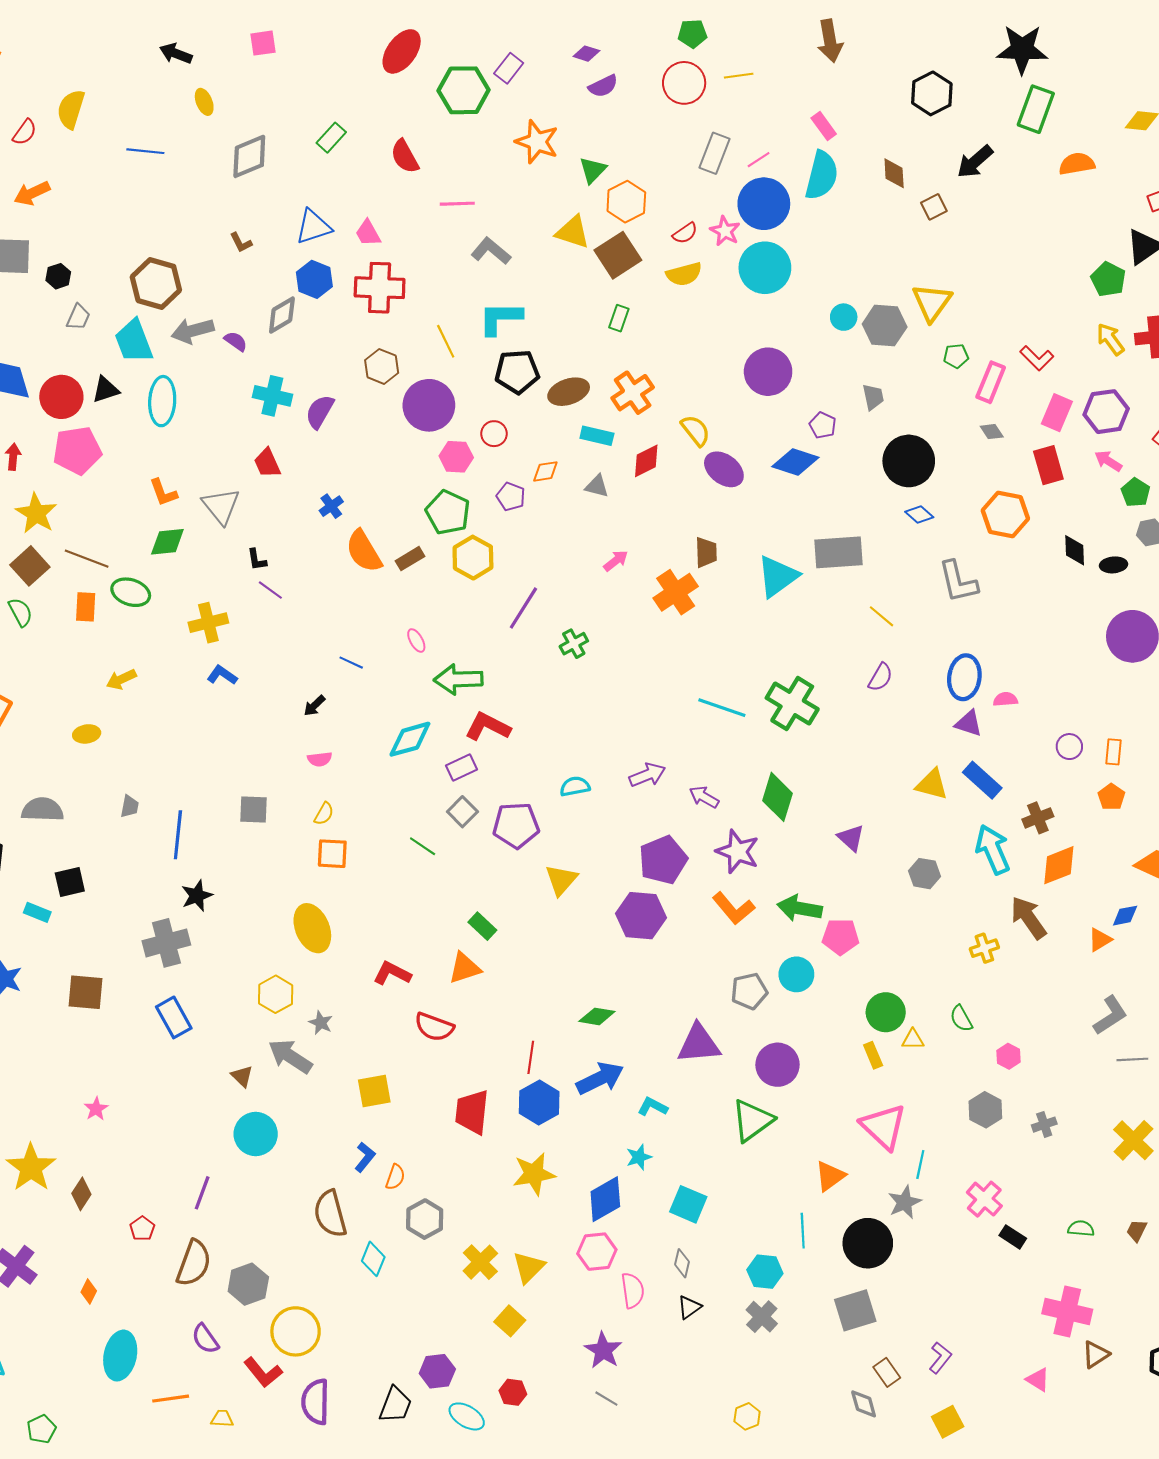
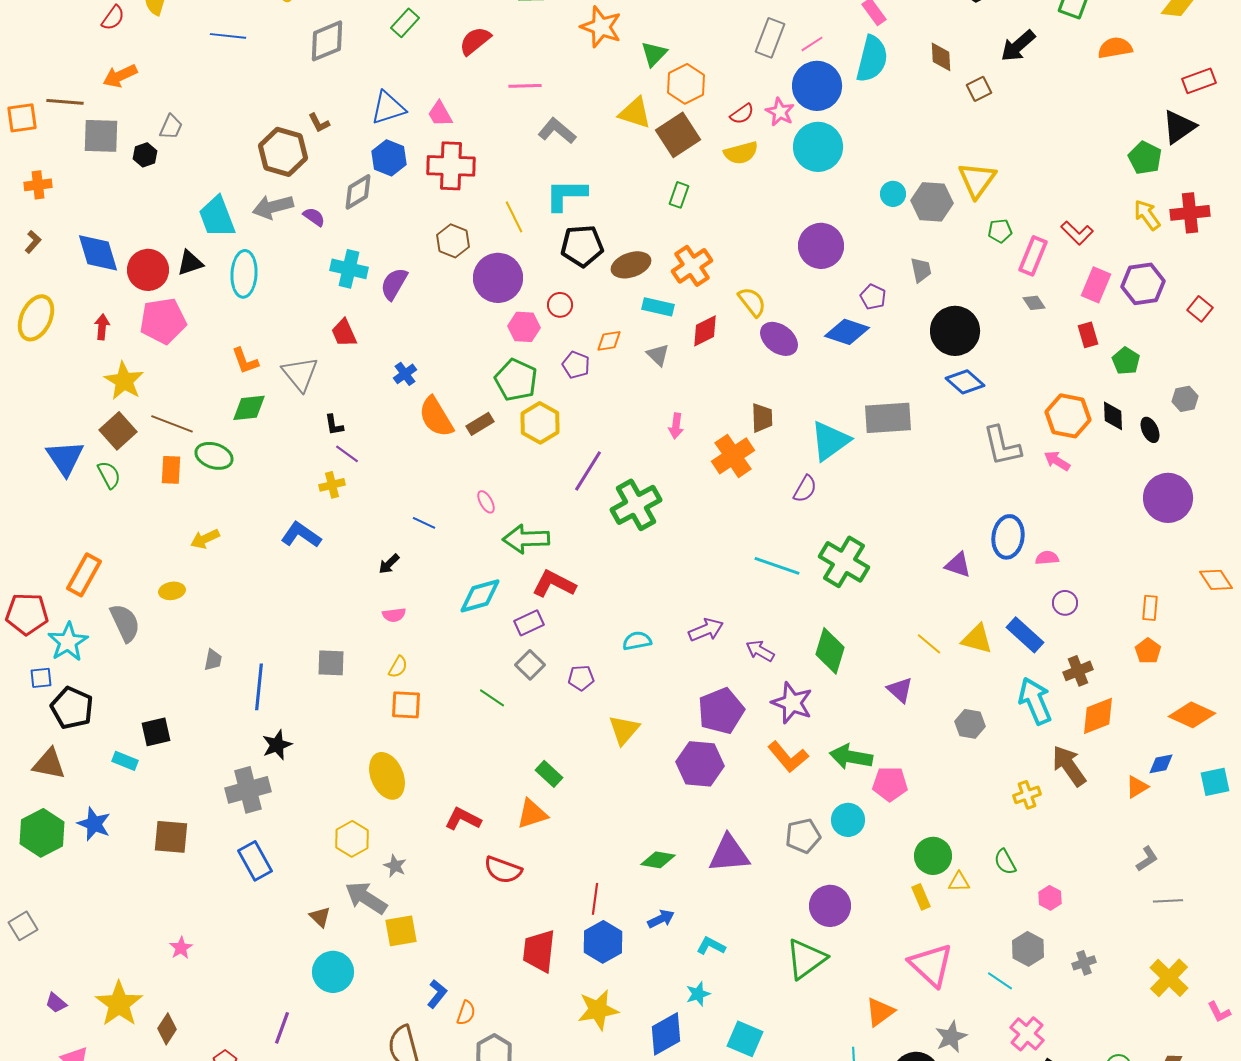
red semicircle: (405, 156) -> (475, 41), turned 80
brown hexagon: (156, 284) -> (283, 152), moved
gray trapezoid: (78, 317) -> (171, 127), moved
pink arrow: (1108, 461) -> (1057, 461), moved
red rectangle: (1048, 465) -> (1088, 335), size x0.7
gray triangle: (597, 486) -> (658, 355), turned 30
green pentagon: (1136, 492) -> (1126, 361), moved
blue diamond: (919, 515) -> (965, 382), size x1.4
orange hexagon: (1005, 515) -> (1068, 416), moved
pink arrow: (616, 561) -> (676, 426), turned 135
black ellipse: (1113, 565) -> (1150, 430), turned 70
yellow line: (881, 616) -> (929, 644), moved
yellow cross: (208, 623) -> (332, 485), moved, size x0.7
green cross: (574, 644) -> (636, 505), size x1.8
blue L-shape: (222, 675) -> (301, 535), size x1.4
purple semicircle: (880, 677) -> (805, 489), moved
purple triangle: (969, 723) -> (958, 565), moved
purple circle: (1069, 747) -> (1065, 603), moved
gray semicircle: (42, 810) -> (125, 623), moved, turned 63
purple pentagon: (516, 825) -> (581, 678), size x0.6
gray L-shape: (1110, 1015) -> (1147, 859), size x0.7
purple triangle: (699, 1044) -> (729, 854), moved
blue arrow: (600, 1078) -> (661, 919), size x0.6
yellow square: (374, 1091) -> (401, 931), moved
cyan line: (920, 1164) -> (1000, 981), moved, turned -68

